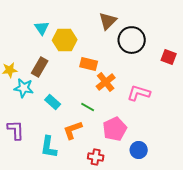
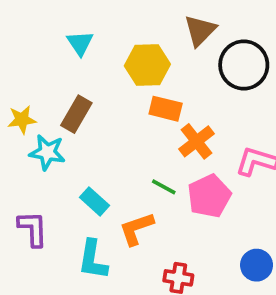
yellow hexagon: (65, 40) -> (147, 65), moved
cyan rectangle: (53, 102) -> (95, 201), moved
pink pentagon: (115, 129) -> (209, 196), moved

